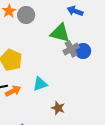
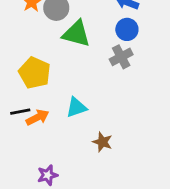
green triangle: (60, 33) -> (76, 34), moved
blue circle: (83, 51) -> (127, 29), moved

